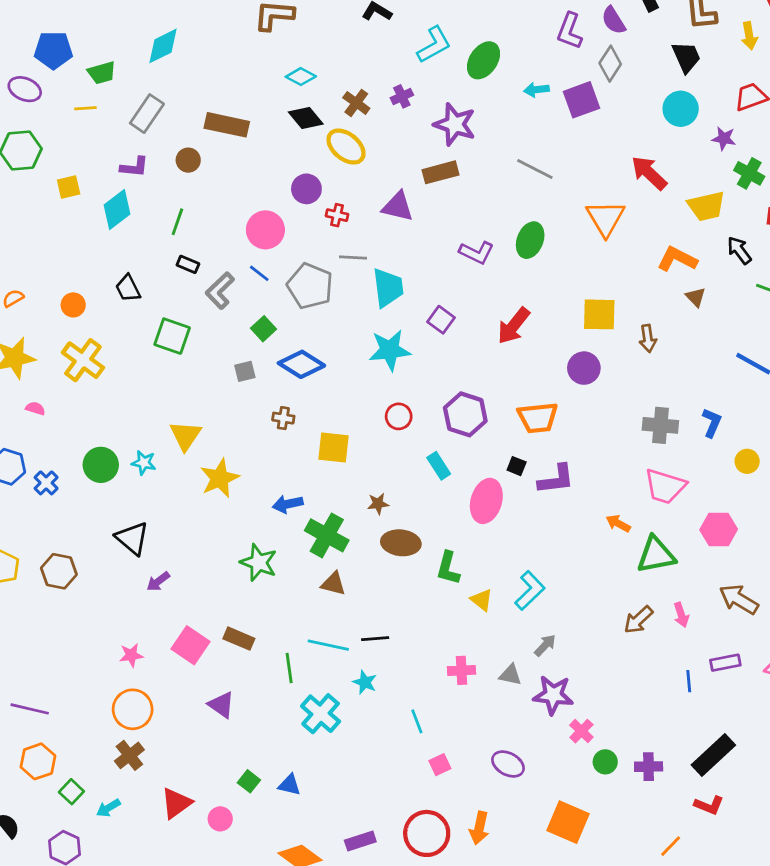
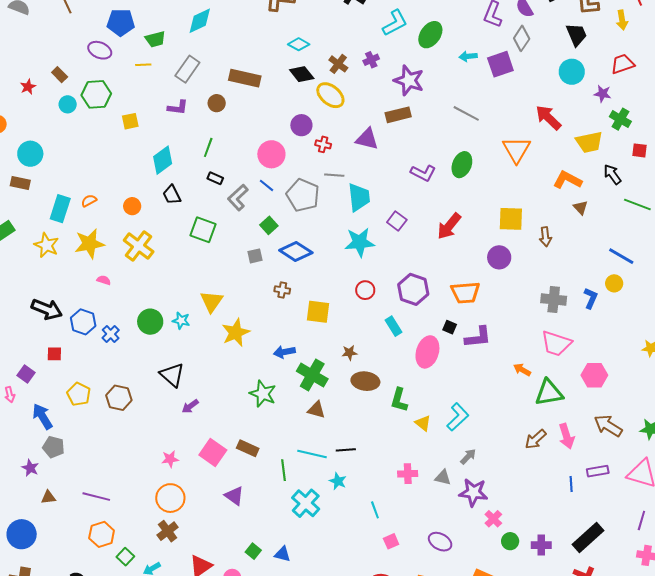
cyan diamond: (117, 210) -> (163, 160), moved
yellow circle: (747, 461) -> (614, 283), moved
pink arrow: (681, 615) -> (566, 436), size x1.4

